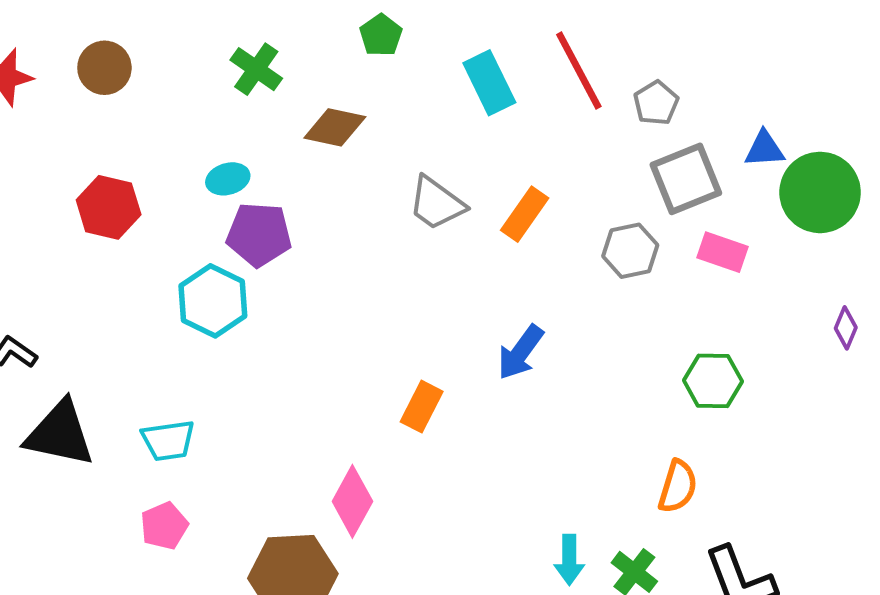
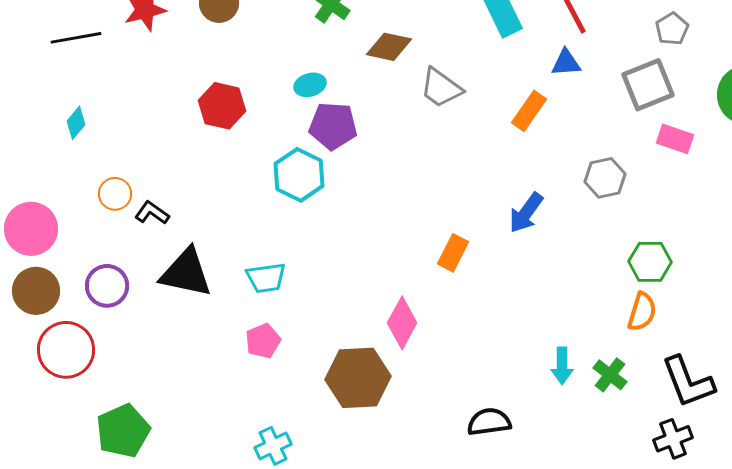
gray pentagon: (656, 103) -> (672, 29), moved
blue triangle: (764, 149) -> (566, 63), moved
gray trapezoid: (437, 203) -> (441, 88), moved
gray hexagon: (630, 251) -> (605, 178), moved
green hexagon: (713, 381) -> (650, 262), moved

